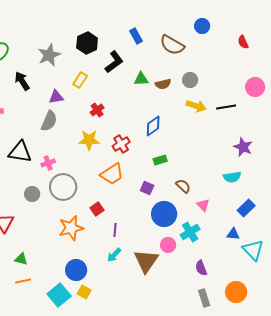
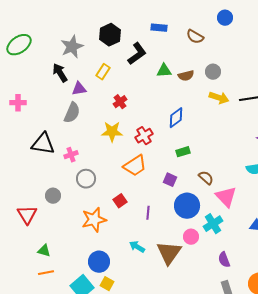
blue rectangle: (136, 36) -> (159, 28), turned -56
brown semicircle: (172, 45) -> (195, 37), size x0.7
black arrow: (22, 81) -> (60, 73), moved
gray circle: (63, 187) -> (86, 179), size x0.7
gray circle: (32, 194) -> (53, 196), moved
pink triangle: (203, 205) -> (226, 197), size x1.6
purple line: (115, 230) -> (148, 213), moved
cyan arrow: (114, 255) -> (137, 247), turned 77

